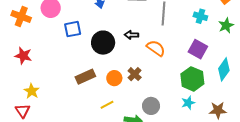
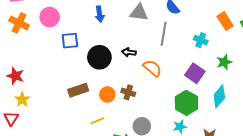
green star: (226, 26) -> (224, 62), moved
red star: (23, 56) -> (15, 76), moved
brown cross: (135, 74) -> (128, 92), turned -32

